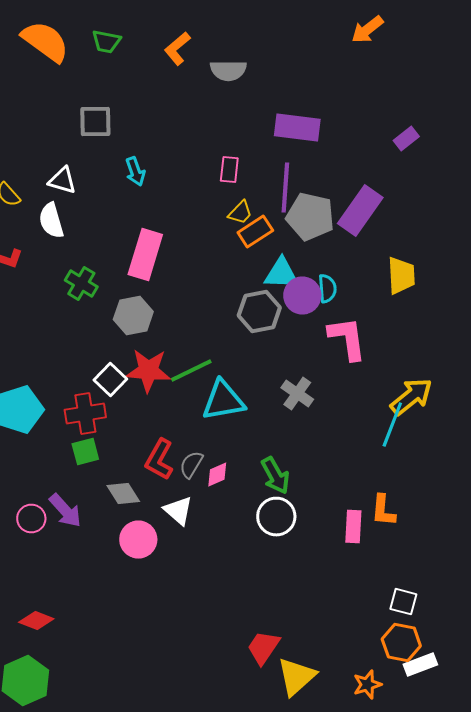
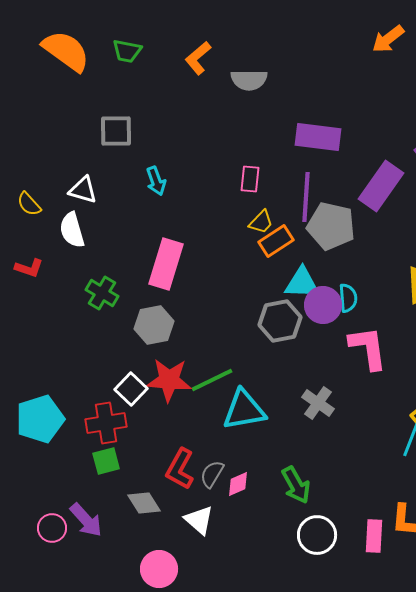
purple rectangle: (360, 210) -> (381, 186), moved
white circle: (276, 516) -> (317, 535), moved
pink circle: (138, 540) -> (159, 569), moved

